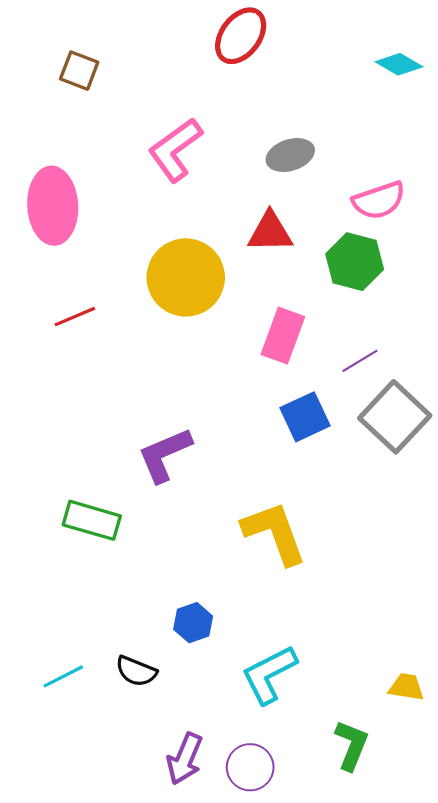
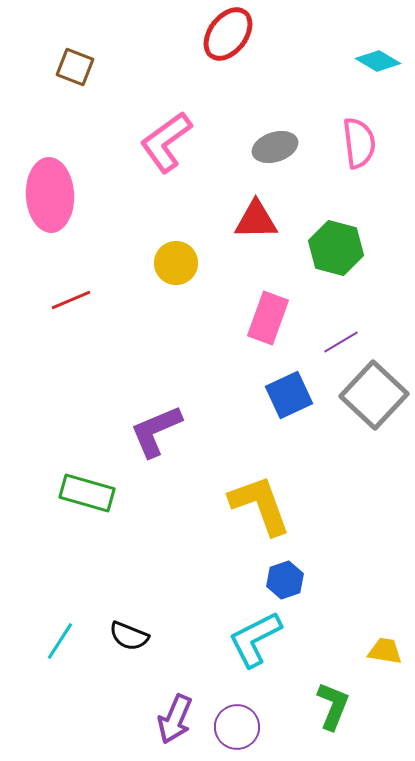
pink semicircle: (379, 200) -> (359, 143), moved, turned -78
yellow circle: (186, 277) -> (176, 263), size x0.6
blue hexagon: (193, 623) -> (285, 580), moved
cyan line: (63, 676) -> (60, 641), turned -30

